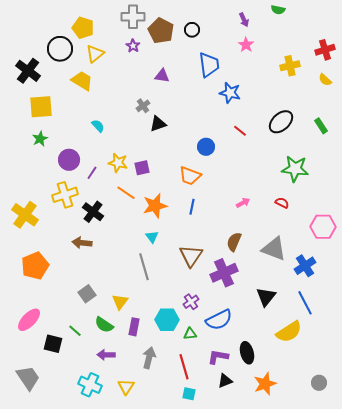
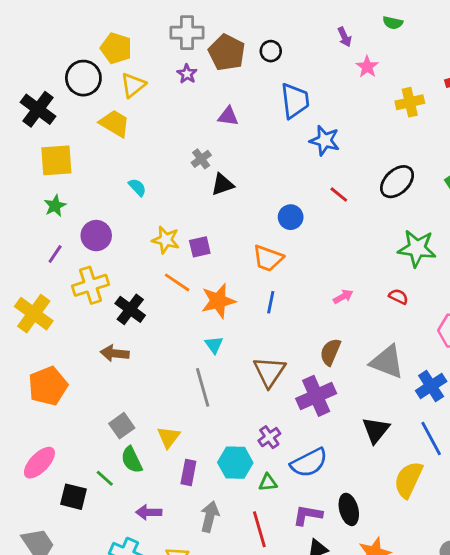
pink star: (246, 45) -> (367, 67), moved
purple line: (92, 173) -> (55, 254), moved
green semicircle: (104, 325) -> (132, 460), moved, turned 30
yellow semicircle: (289, 332) -> (408, 480), turned 148

